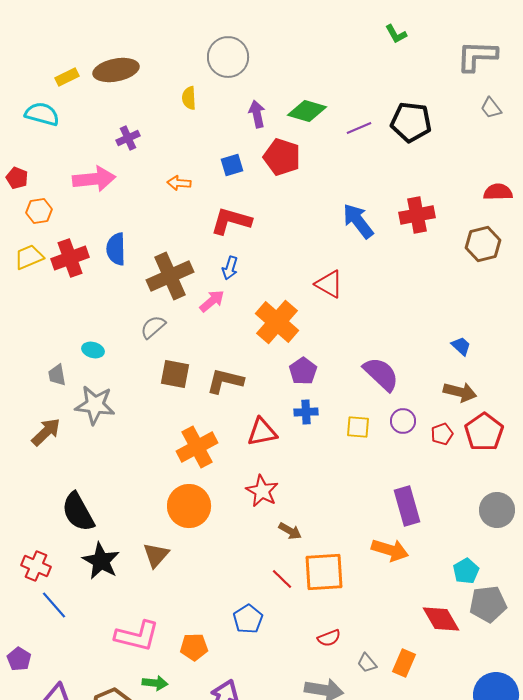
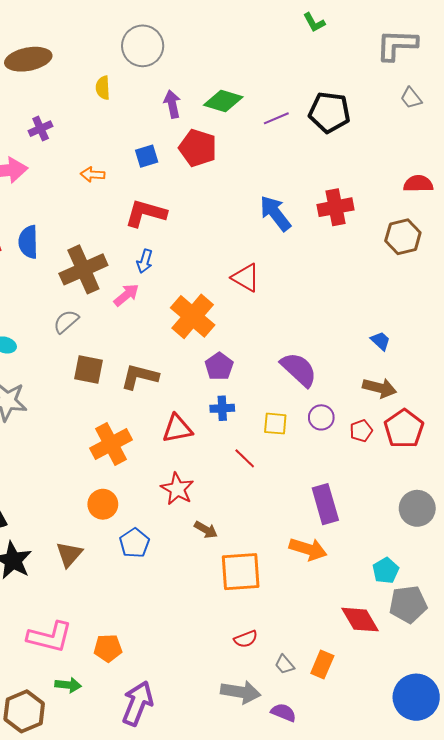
orange circle: (189, 506) -> (103, 504), size x0.7
red line: (282, 579) -> (245, 458), moved
blue pentagon: (248, 619) -> (134, 543), moved

